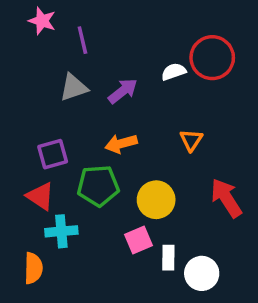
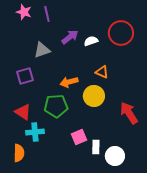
purple line: (82, 40) -> (47, 14), moved
white semicircle: (174, 72) -> (91, 41), moved
purple arrow: (123, 91) -> (70, 37), moved
orange triangle: (191, 140) -> (102, 72), moved, turned -40
purple square: (53, 154) -> (25, 76), moved
yellow circle: (156, 200) -> (94, 96), moved

